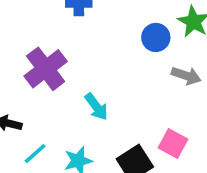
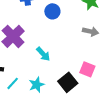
blue circle: (156, 37) -> (52, 11), moved

